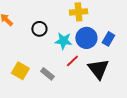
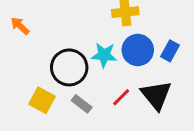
black circle: (39, 29) -> (69, 67), moved, size x1.6
red line: (72, 61) -> (121, 97), moved

